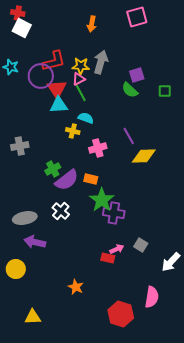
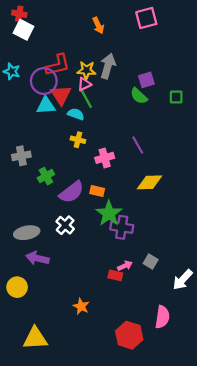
orange arrow: (92, 24) -> (98, 25), turned -35
cyan triangle: (59, 105) -> (46, 106), moved
cyan semicircle: (86, 118) -> (76, 114), moved
yellow diamond: (144, 156) -> (150, 182), moved
green cross: (53, 169) -> (46, 176), moved
yellow triangle: (33, 317) -> (35, 338), size x1.4

